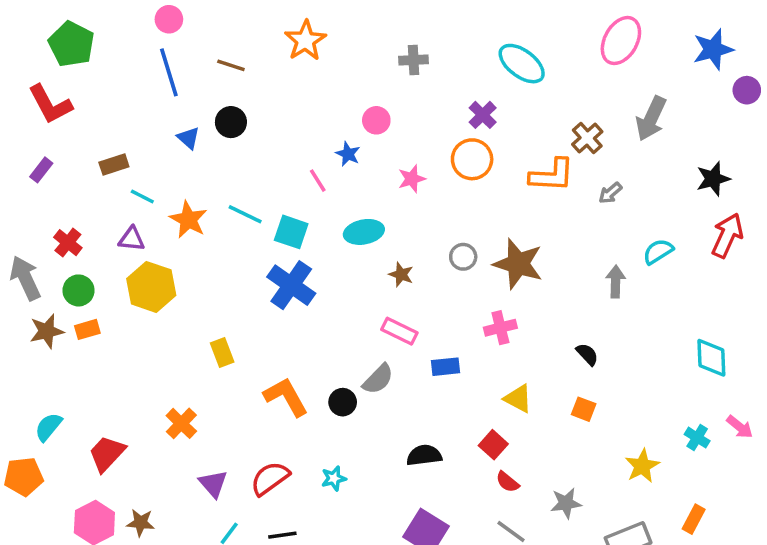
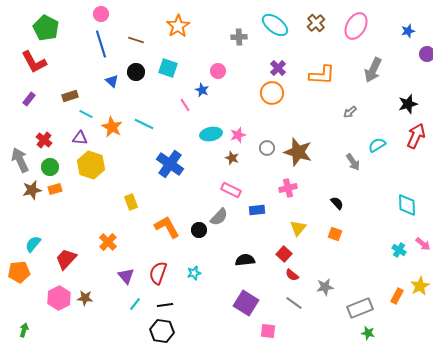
blue star: (713, 49) -> (408, 31), size x0.6
cyan ellipse: (522, 64) -> (275, 25), moved
brown cross: (587, 138) -> (316, 23), moved
orange L-shape: (552, 175) -> (322, 75), moved
pink star: (412, 179) -> (238, 135), moved
cyan square: (291, 232) -> (168, 68), moved
gray arrow: (616, 282) -> (353, 162), turned 144
yellow triangle: (518, 399) -> (298, 228), turned 42
yellow star: (642, 466) -> (420, 286), moved
red semicircle: (270, 478) -> (158, 273), turned -35

